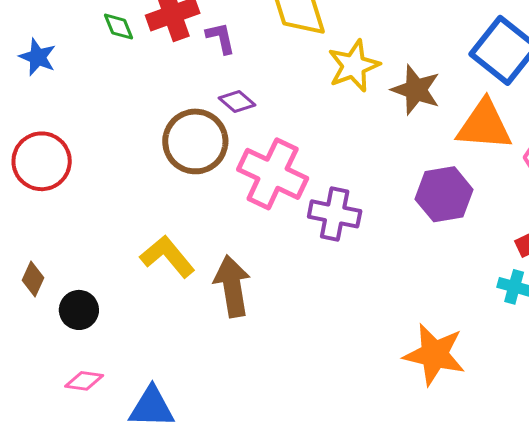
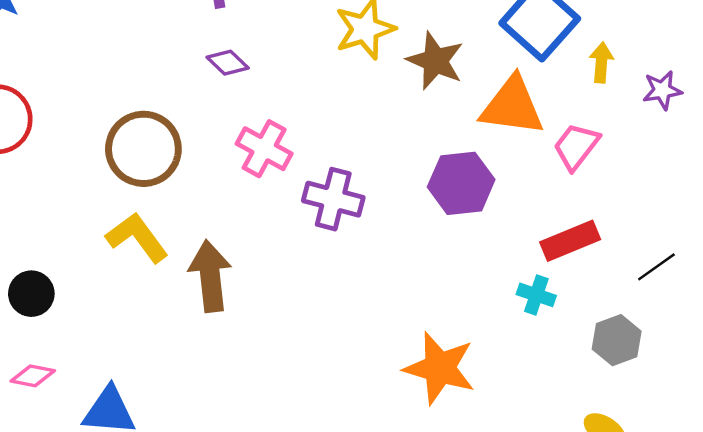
brown circle: (195, 141) -> (143, 149), moved
pink cross: (273, 174) -> (264, 149), size x0.7

